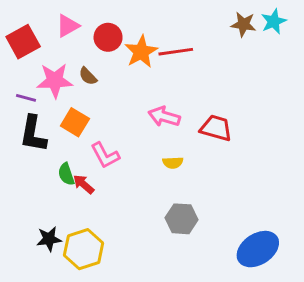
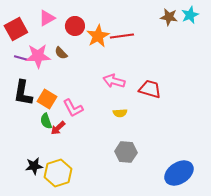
purple line: (26, 98) -> (21, 58), moved
orange square: (75, 122) -> (47, 99), moved
red arrow: (84, 184) -> (58, 128), turned -84

